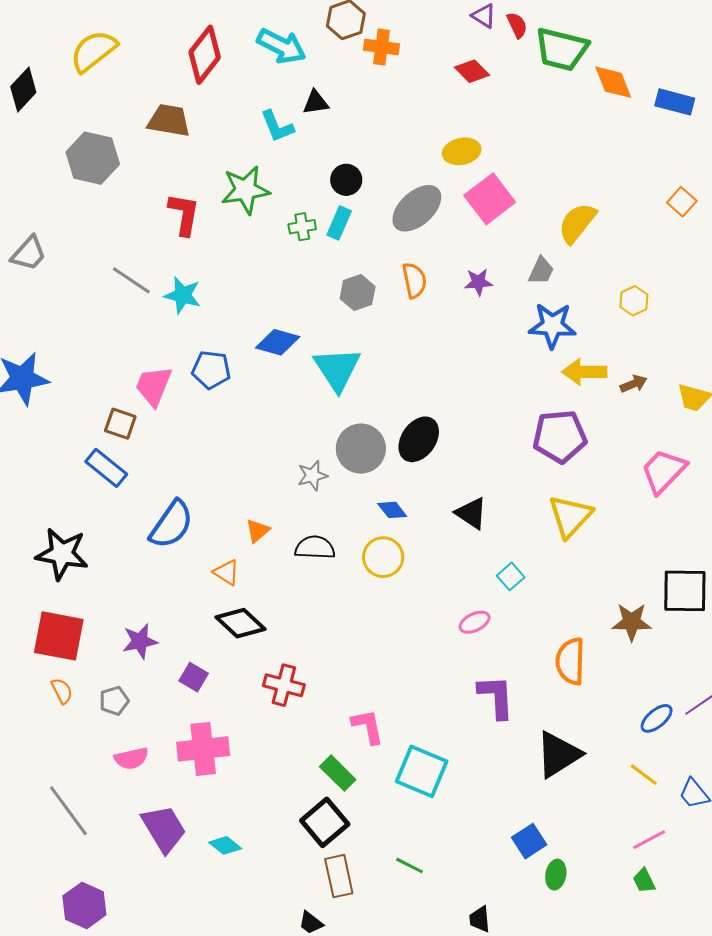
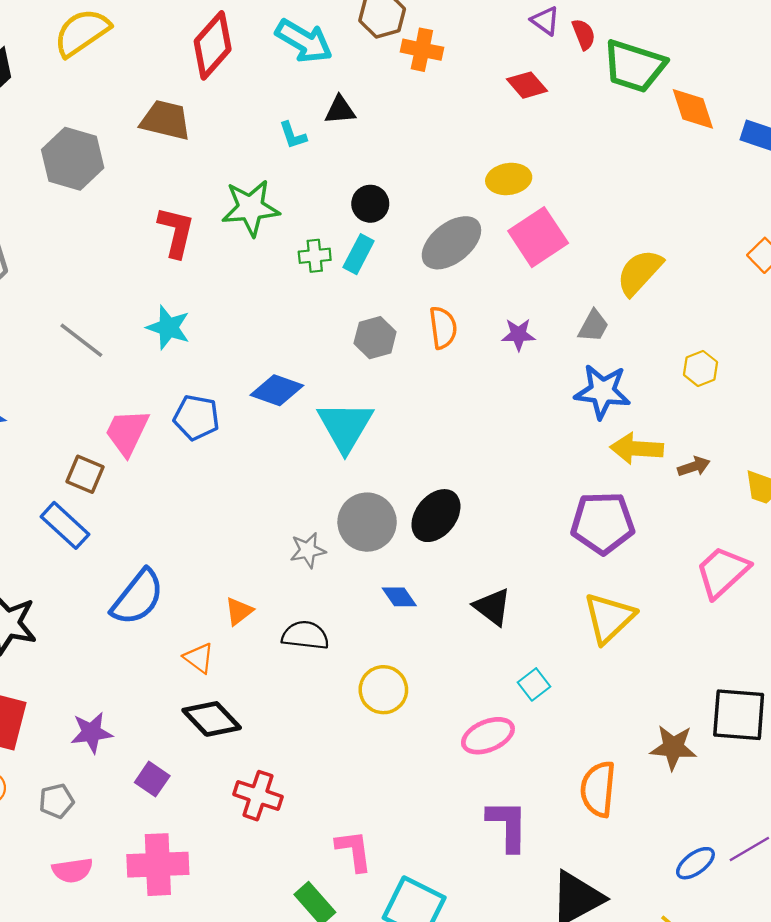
cyan L-shape: (277, 126) -> (293, 135), size x0.7
gray line: (131, 280) -> (81, 340), moved
yellow circle: (383, 557) -> (383, 690), moved
pink ellipse: (475, 622) -> (488, 736), size x1.4

